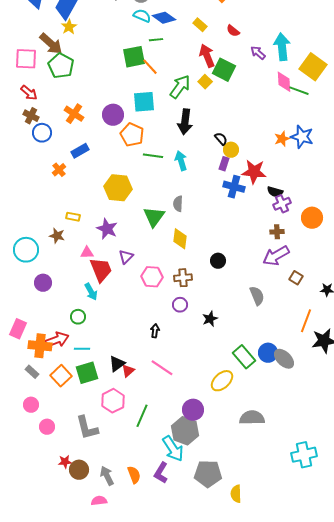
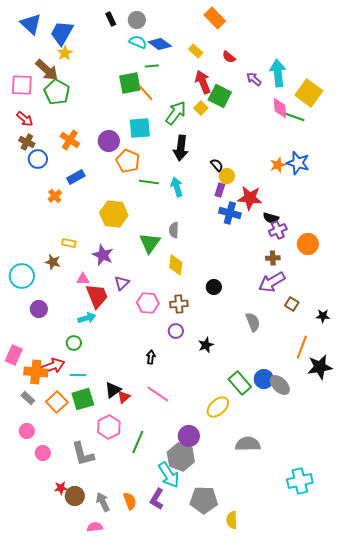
cyan arrow: (91, 292) -> (87, 318), turned -78

